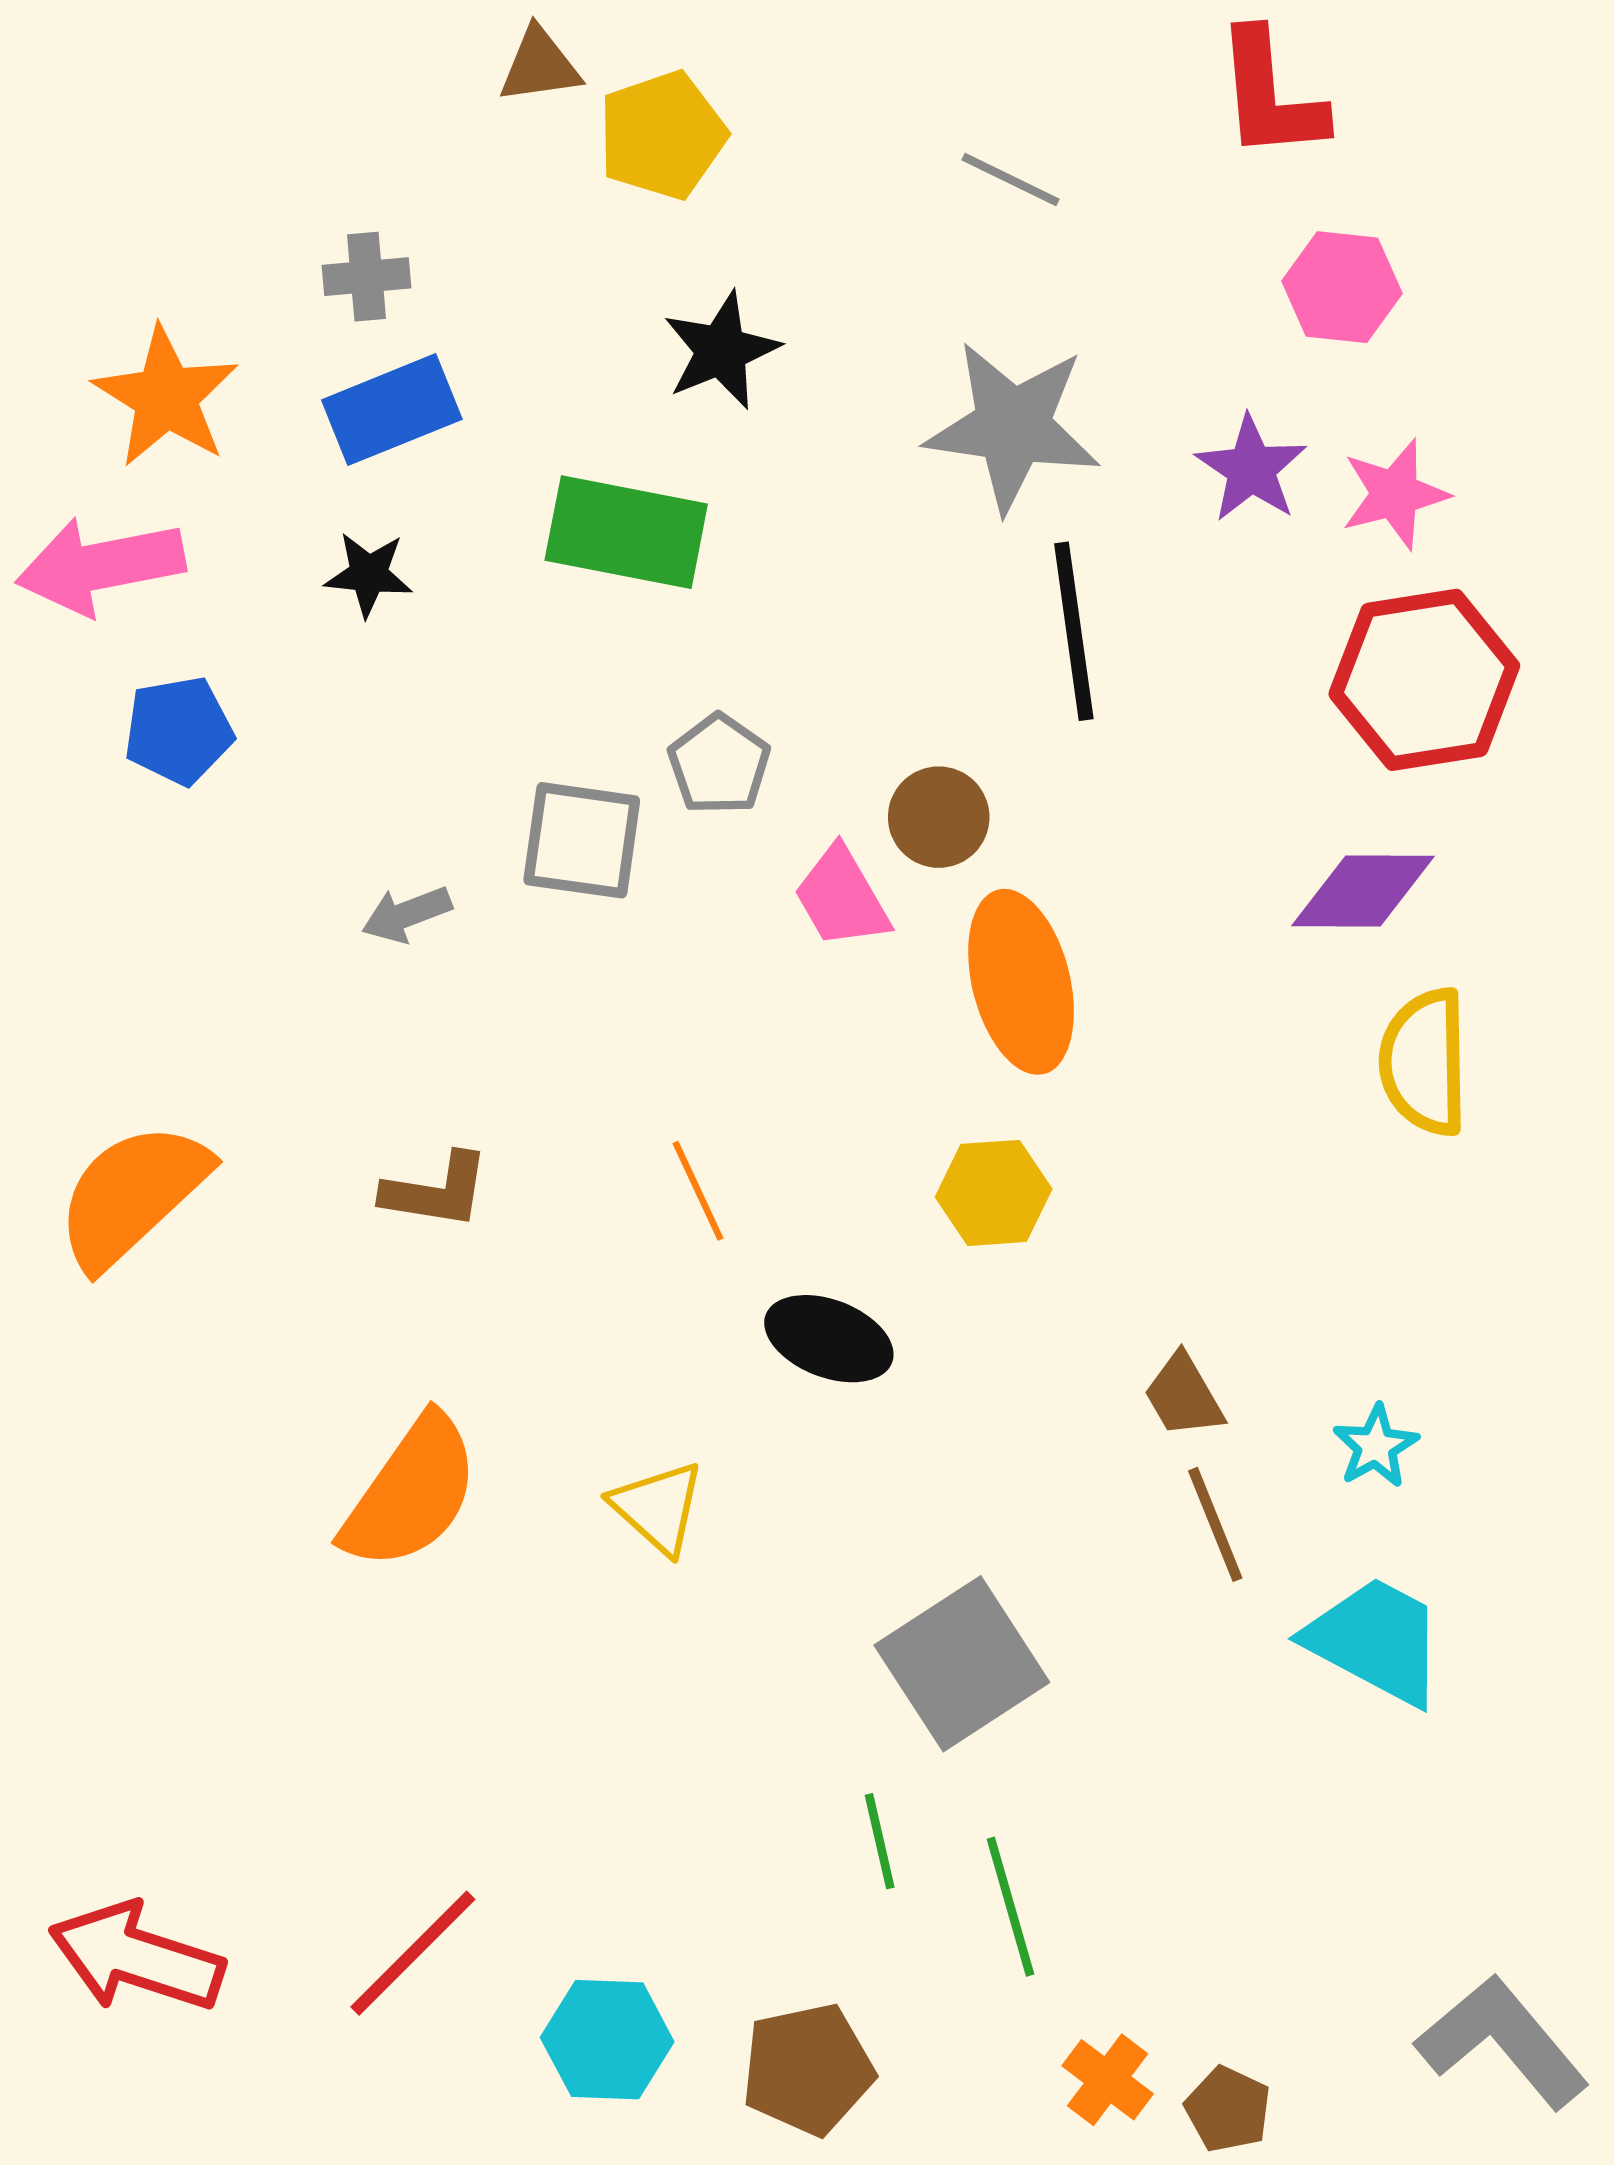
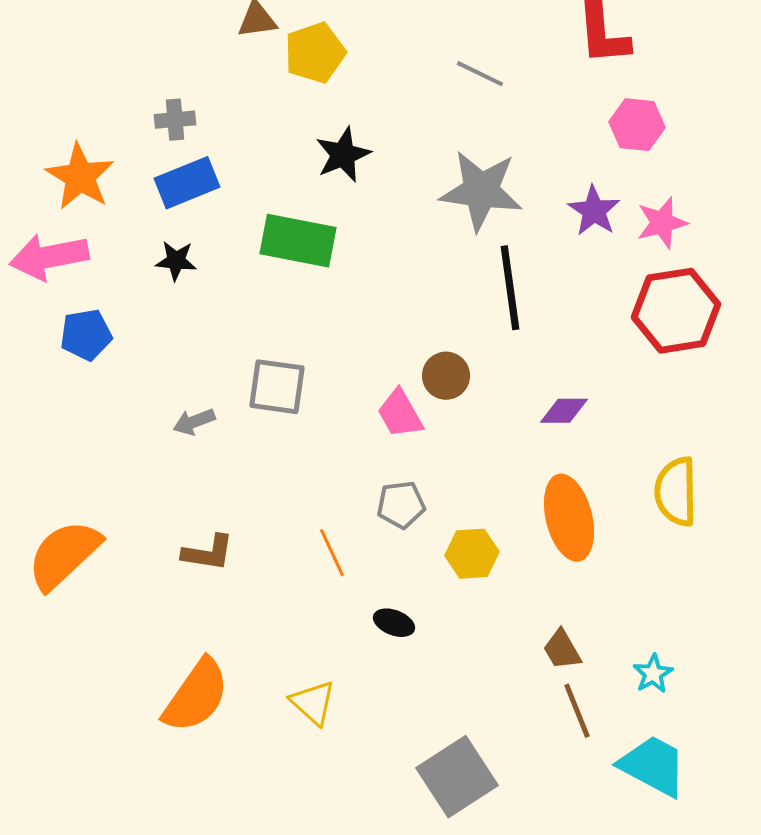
gray pentagon: (719, 764) -> (401, 505), moved, turned 30
purple diamond: (1363, 891) -> (564, 411), moved, size x0.7
orange ellipse: (1021, 982) -> (569, 518), moved
black ellipse: (829, 1339) -> (394, 623), size x0.7

